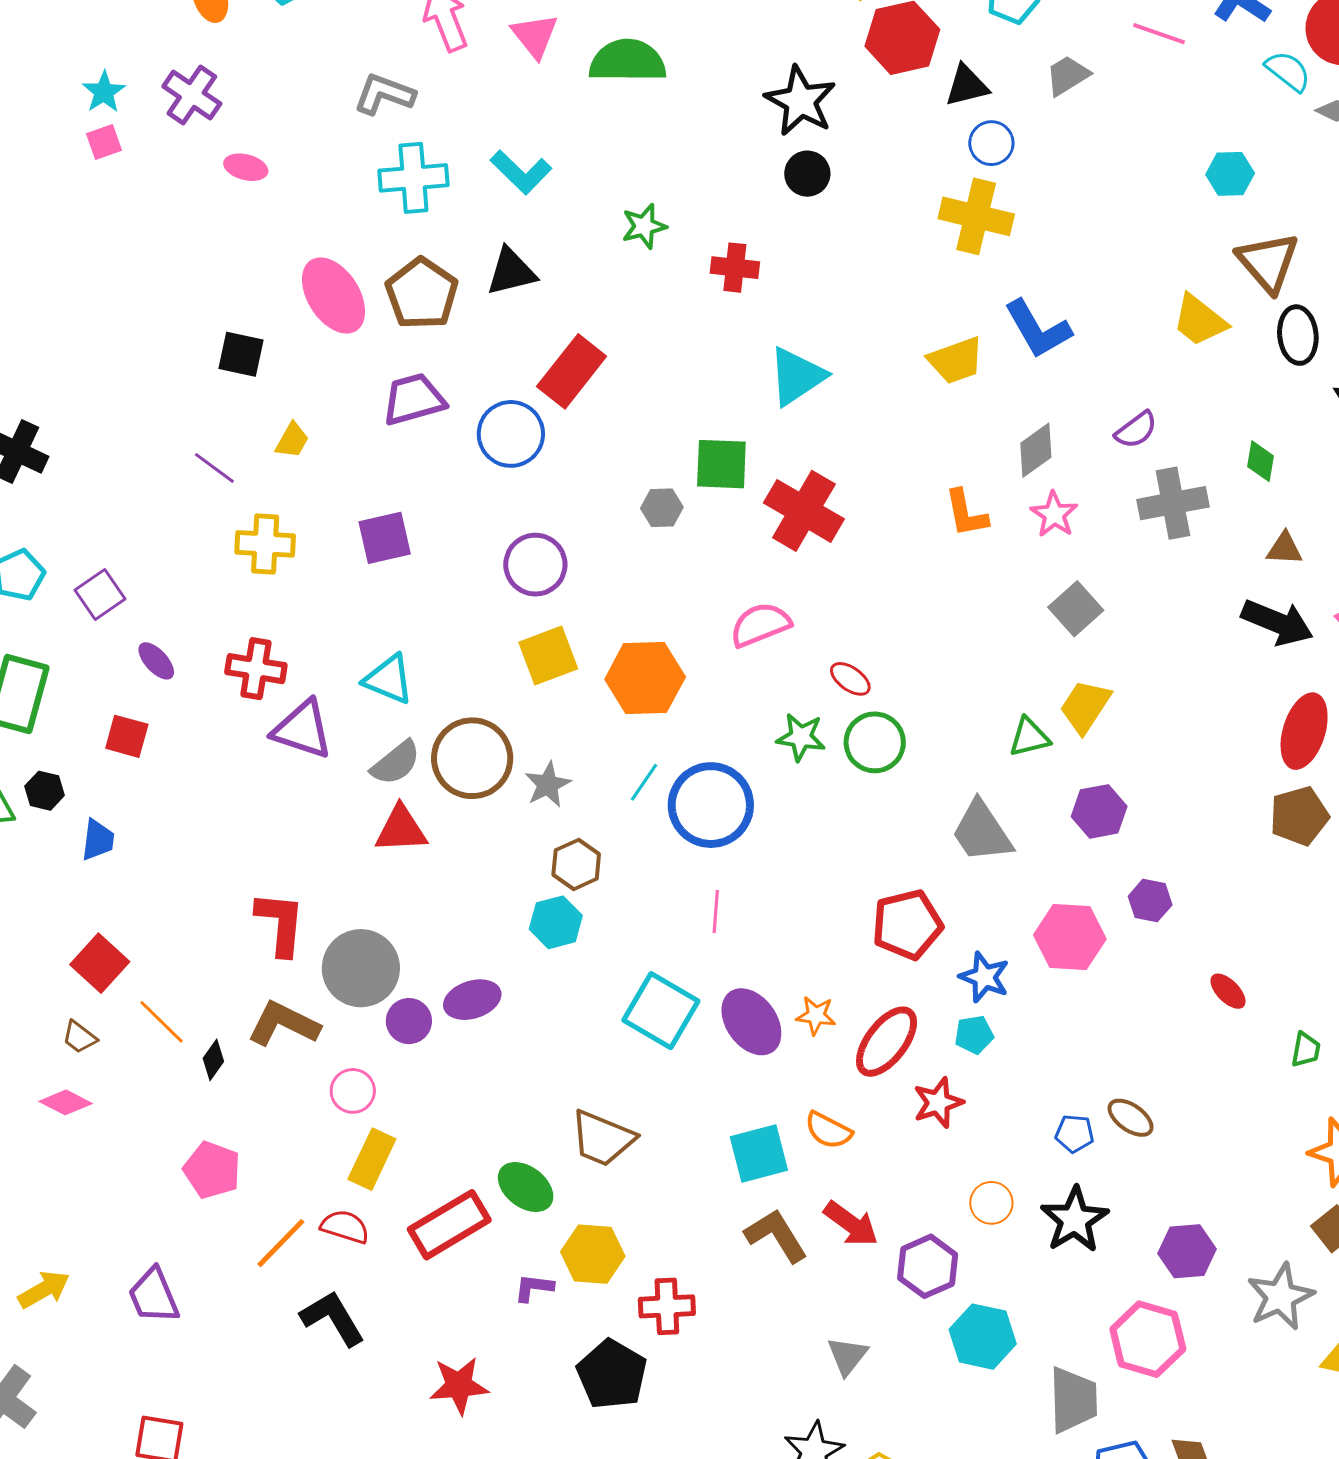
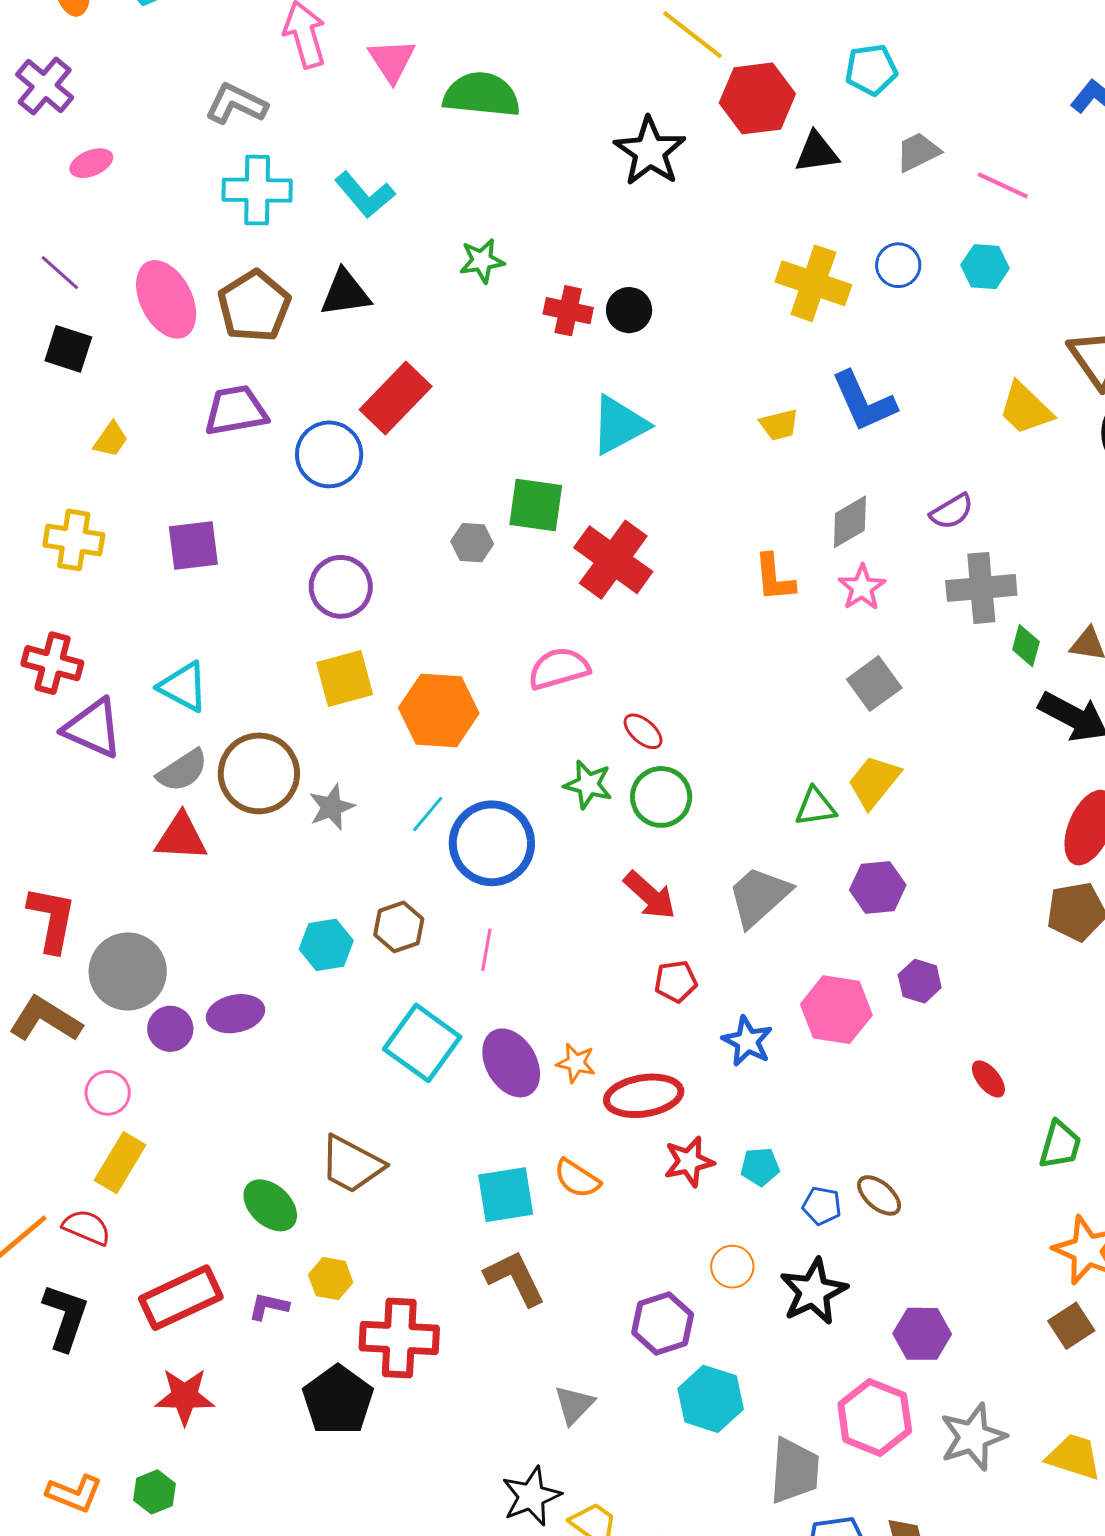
pink line: (1159, 34) -> (1003, 185), moved
blue circle: (991, 143) -> (898, 265), moved
pink ellipse: (246, 167) -> (91, 163), turned -42
black circle: (807, 174) -> (629, 310), moved
cyan hexagon: (1230, 174) -> (985, 267), moved
yellow trapezoid: (956, 360) -> (779, 425), size x0.7
green diamond: (1261, 461) -> (1026, 646), moved
purple line: (214, 468) -> (60, 273), moved
gray trapezoid: (982, 832) -> (759, 896), turned 76
brown hexagon: (576, 864) -> (399, 927), moved
red pentagon: (907, 925) -> (676, 981), size x0.6
cyan pentagon: (974, 1035) -> (760, 1167), moved
red ellipse: (887, 1042) -> (644, 1096), turned 38
green trapezoid: (1306, 1050) -> (1060, 1145), size x1.4
red arrow: (851, 1224) -> (650, 895), moved
red rectangle: (449, 1225) -> (181, 1298), moved
yellow hexagon: (593, 1254) -> (331, 1279), size x0.7
gray star: (1280, 1297) -> (973, 1437), moved
red cross: (667, 1306) -> (399, 1338), size x1.4
black L-shape: (333, 1318) -> (65, 1317), turned 44

